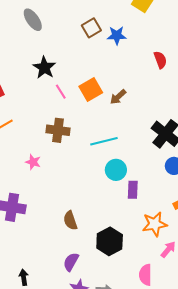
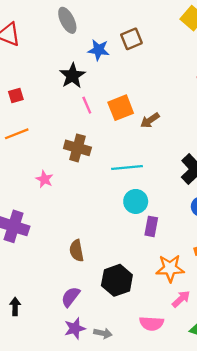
blue star: (117, 35) -> (99, 50), moved
pink semicircle: (145, 275) -> (152, 323), turned -95

